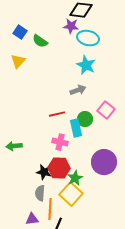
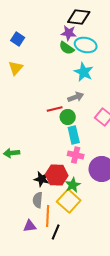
green semicircle: (40, 41) -> (67, 48), moved
red line: (57, 114) -> (55, 109), moved
green circle: (85, 119) -> (68, 117), moved
pink cross: (60, 142) -> (76, 155), moved

